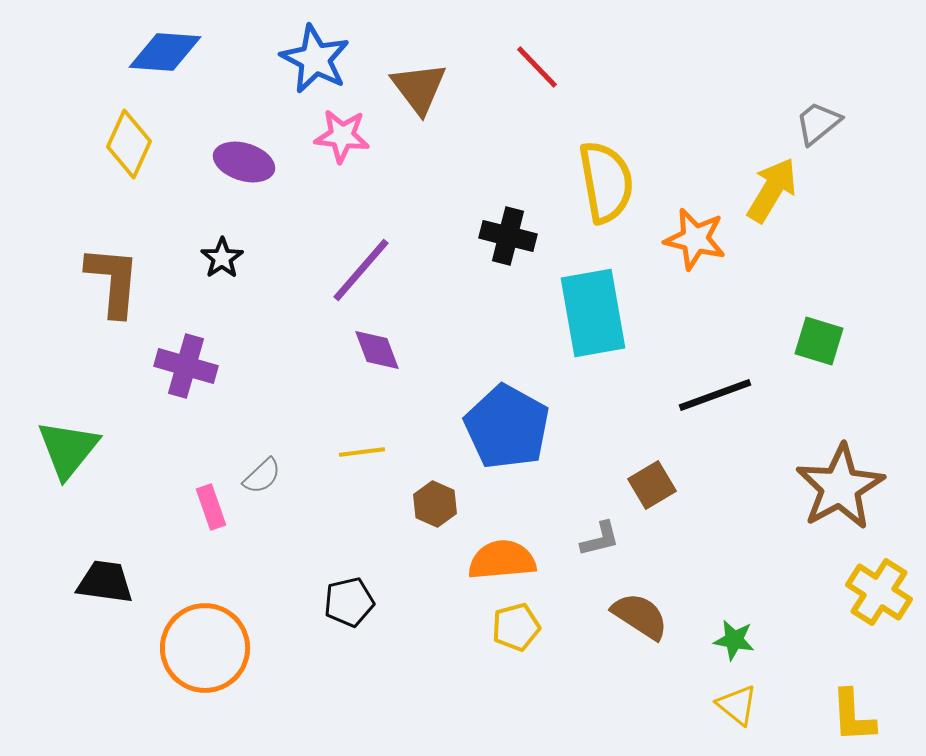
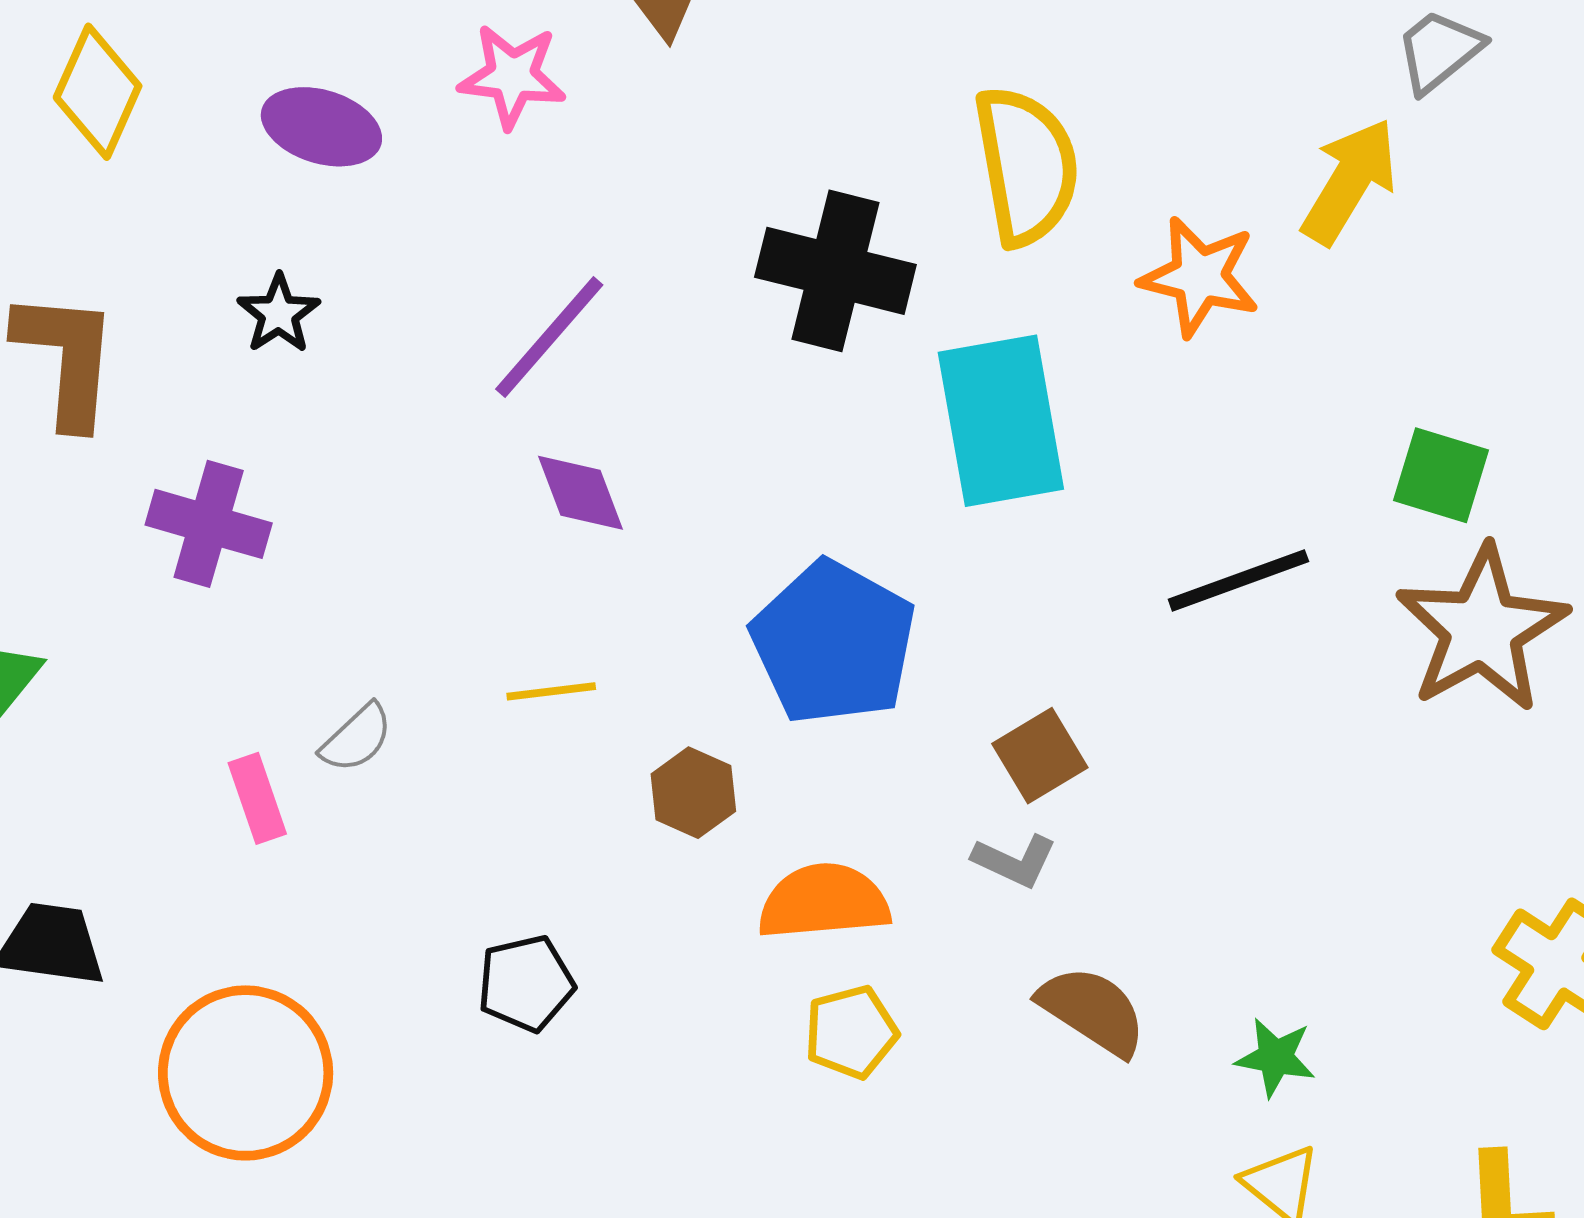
black cross: (508, 236) -> (835, 271), size x1.4
brown square: (652, 485) -> (1040, 756), moved
brown star: (840, 487) -> (1482, 629), moved
gray L-shape: (600, 539) -> (1015, 861), turned 39

